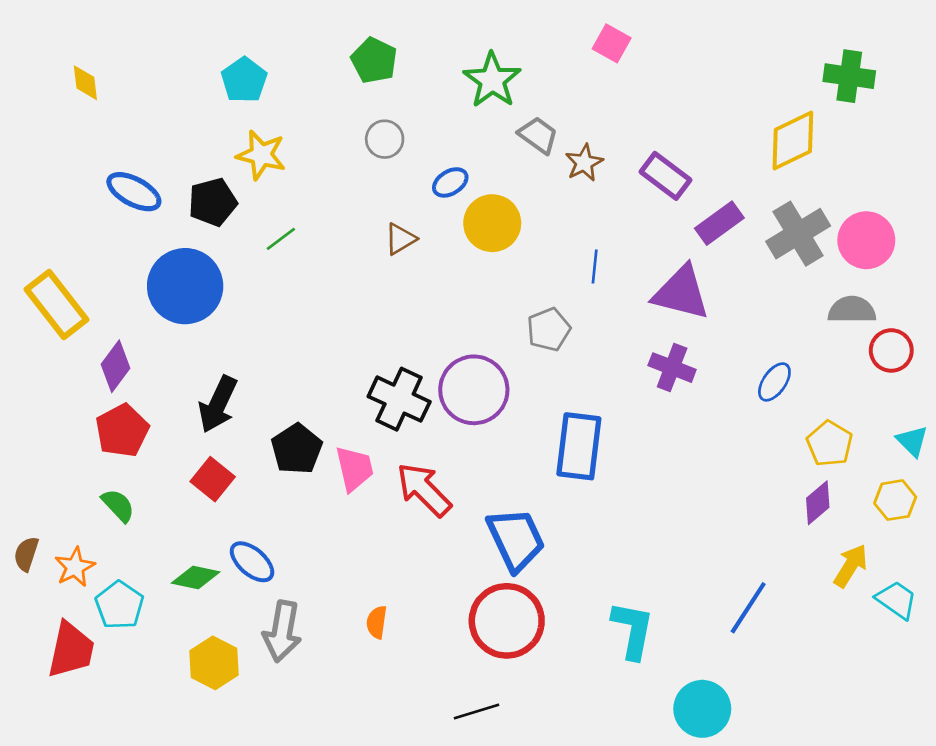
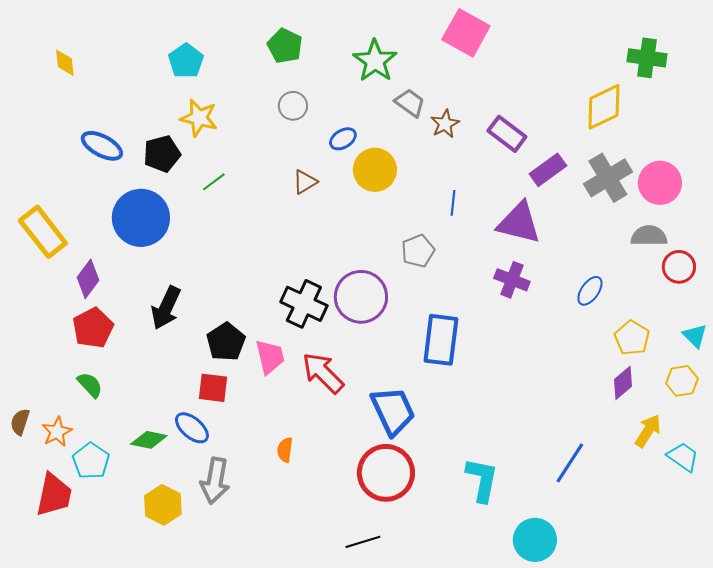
pink square: (612, 43) -> (466, 33), size x1.6
red square: (213, 479) -> (213, 388), moved, turned -32
orange semicircle: (377, 622) -> (285, 450), moved

